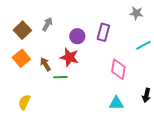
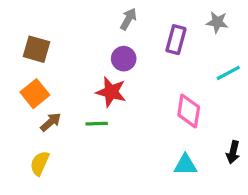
gray arrow: (47, 24) -> (128, 19), moved
brown square: (22, 30) -> (36, 49), turned -30
purple rectangle: (103, 32) -> (176, 40), moved
brown arrow: (45, 64) -> (51, 122), moved, turned 80

